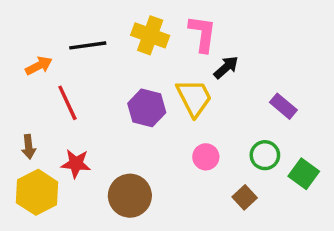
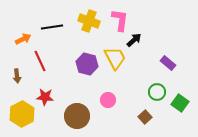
brown arrow: (29, 147) -> (17, 76), moved
pink circle: (206, 157) -> (108, 100), moved

